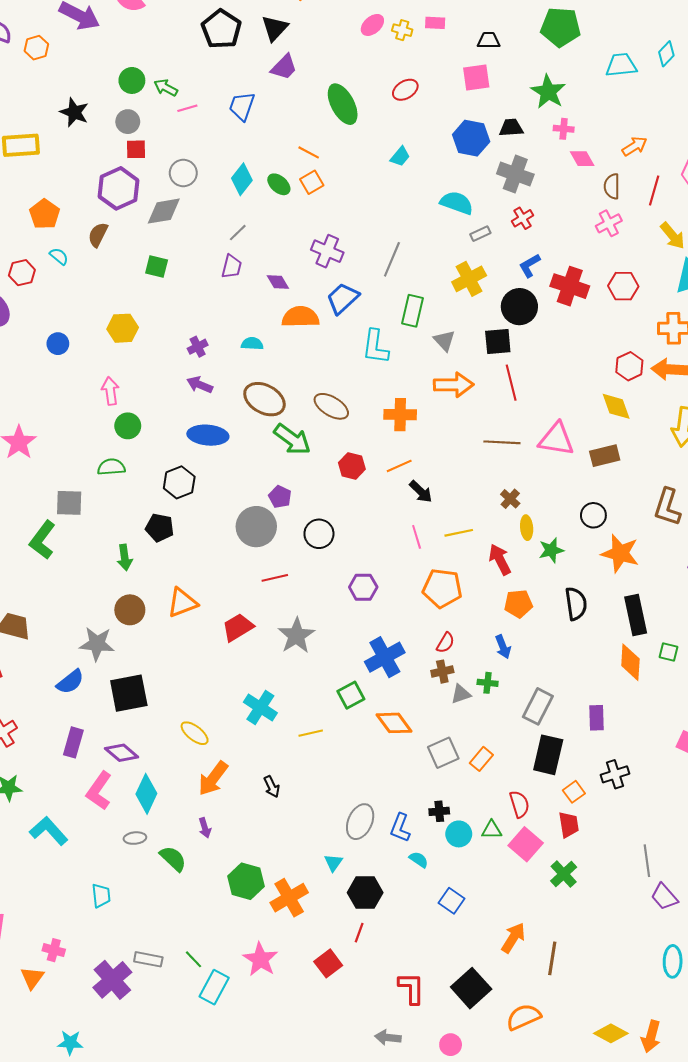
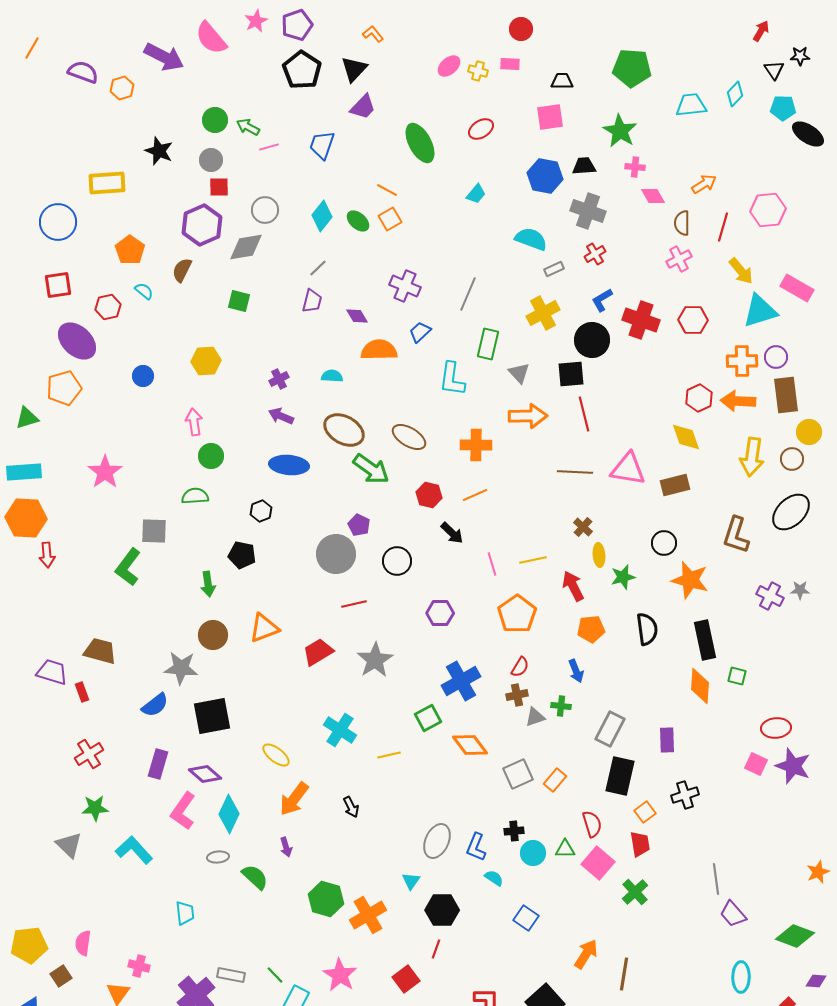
blue trapezoid: (343, 298) -> (420, 332), size x0.7
black hexagon: (179, 482) -> (261, 511), size x0.7
black arrow: (421, 492) -> (452, 533), moved
orange pentagon: (442, 588) -> (517, 614), turned 30

